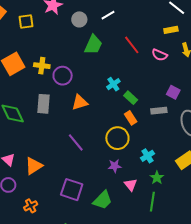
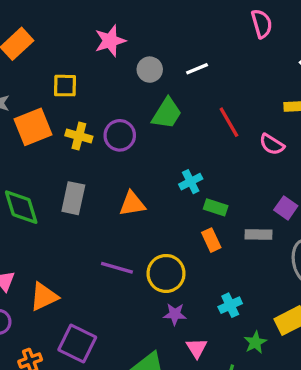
yellow square: (26, 21) -> (65, 86), moved
purple circle: (63, 76) -> (120, 135), moved
green rectangle: (131, 98) -> (216, 207), turned -32
yellow circle: (117, 138) -> (166, 273), moved
purple line: (76, 142) -> (117, 268), turned -42
green star: (157, 178) -> (255, 342), moved
purple square: (72, 190) -> (77, 343), moved

